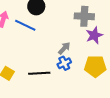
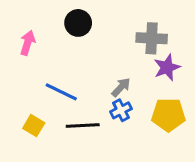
blue line: (25, 25) -> (61, 92), moved

